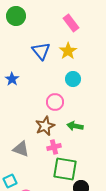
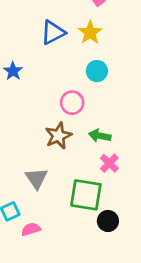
blue triangle: (41, 51) -> (53, 32), turned 42
pink cross: (54, 147) -> (109, 163), moved, turned -32
gray triangle: (21, 149) -> (36, 178), moved, turned 36

